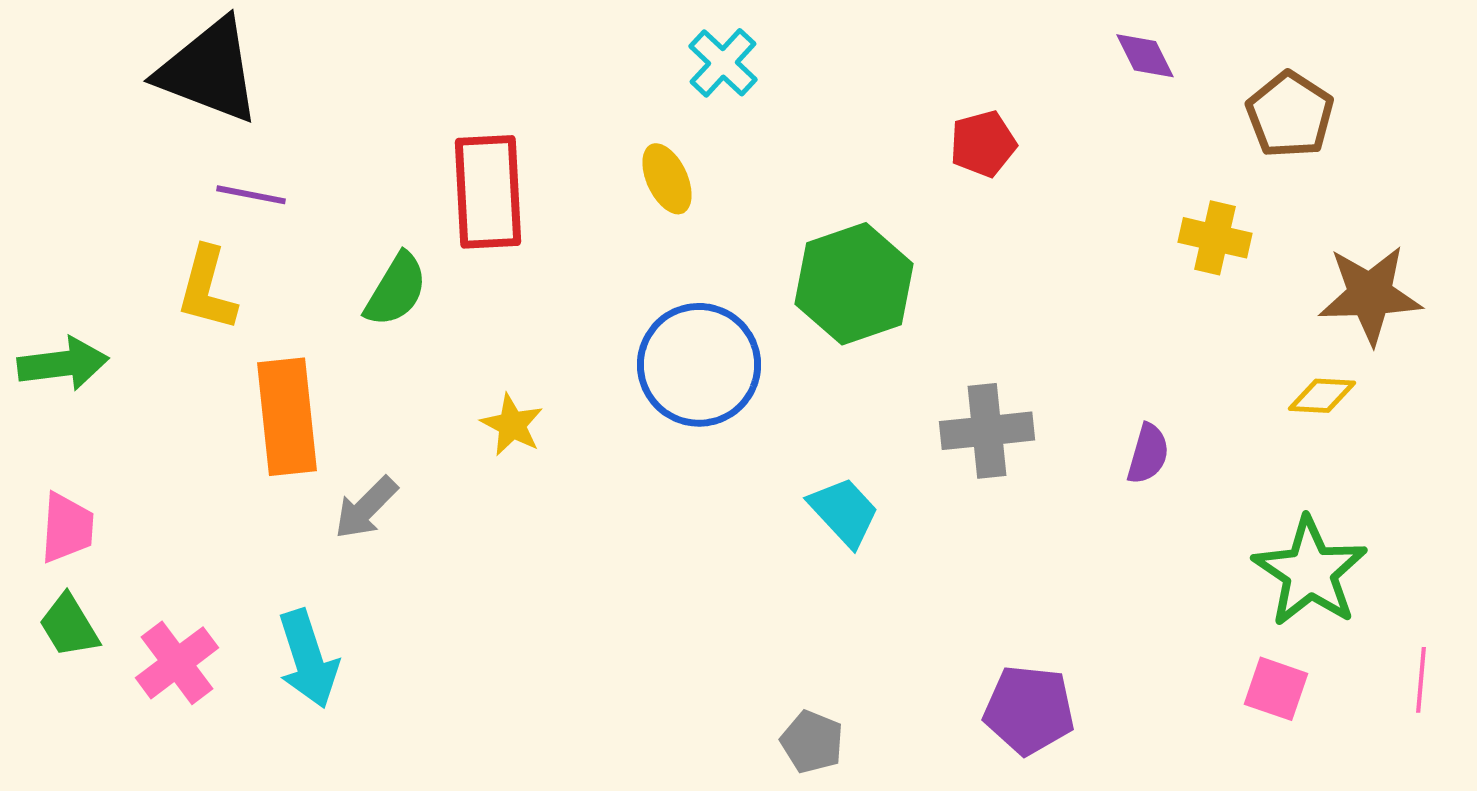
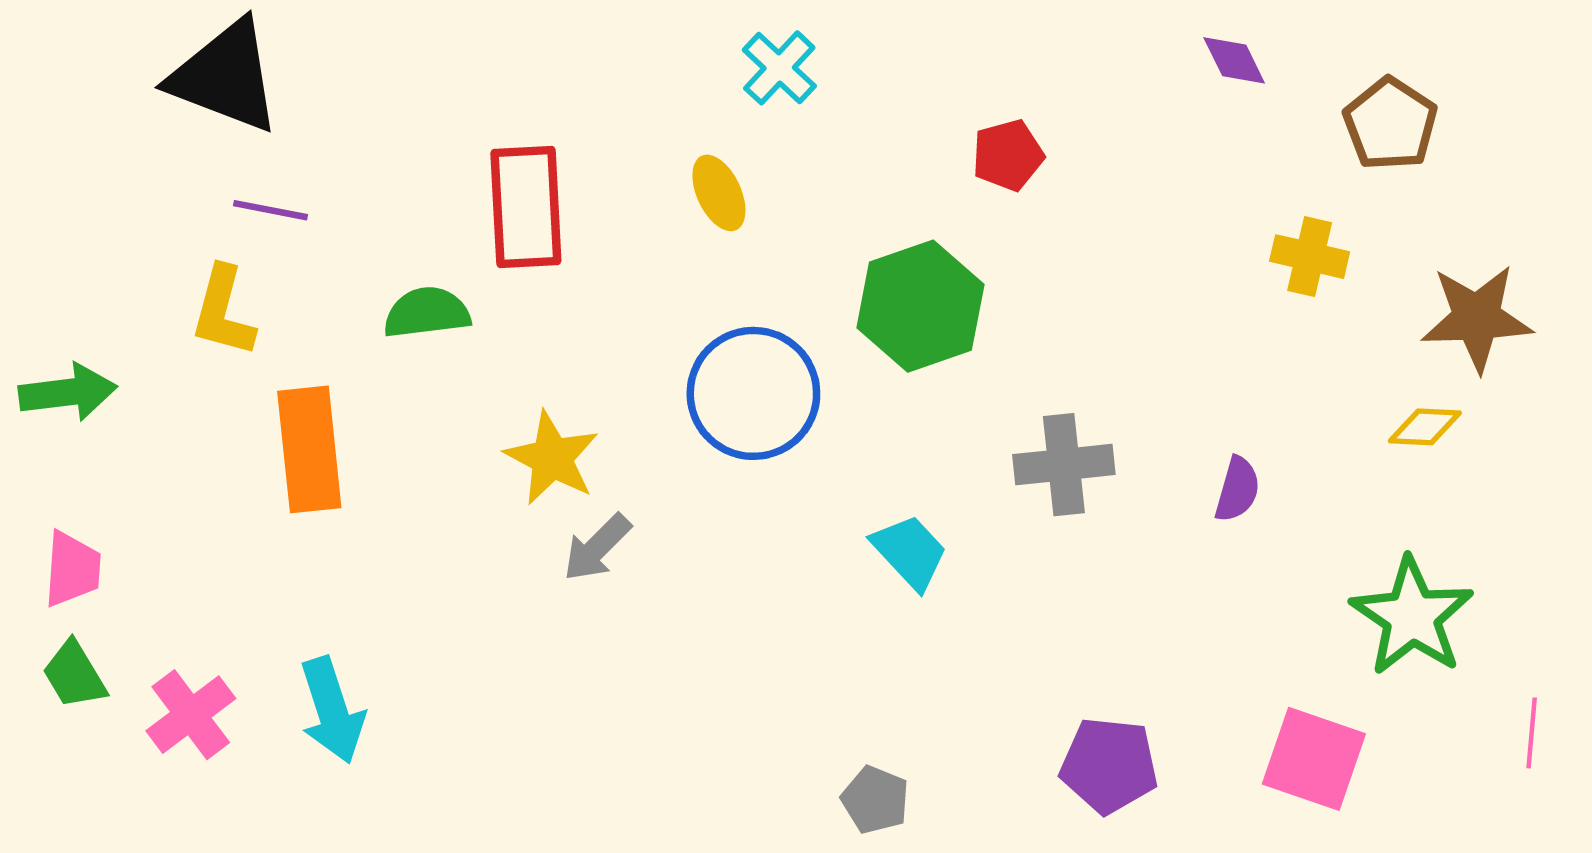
red pentagon: (983, 144) -> (1008, 155), moved
green semicircle: (396, 290) -> (427, 313), turned -128
yellow star: (512, 425) -> (552, 458), size x1.4
gray arrow: (366, 508) -> (597, 548), moved
pink square: (1276, 689) -> (1314, 759), moved, size x1.5

